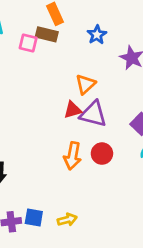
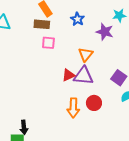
pink square: (28, 43) -> (48, 43), moved
orange triangle: (85, 84) -> (86, 55), moved

